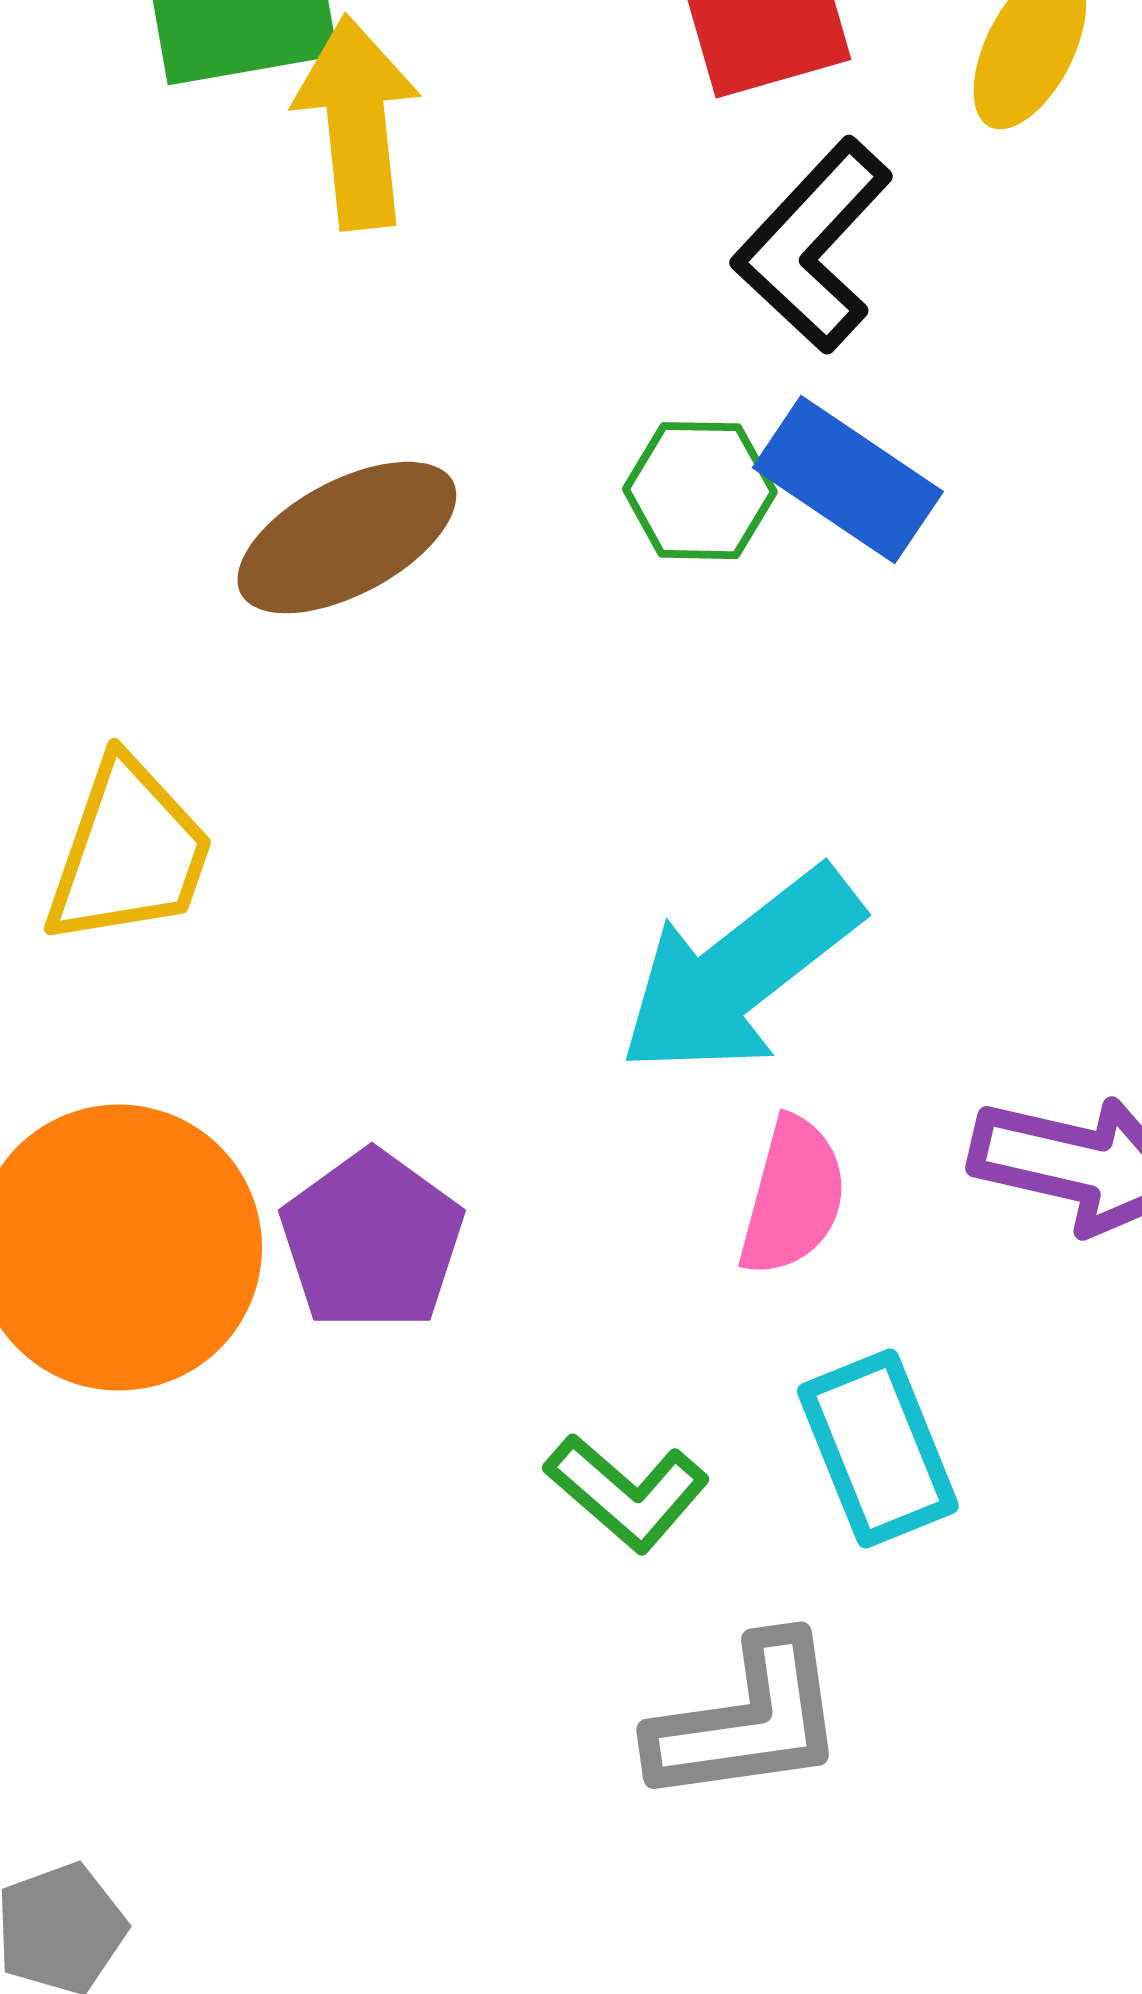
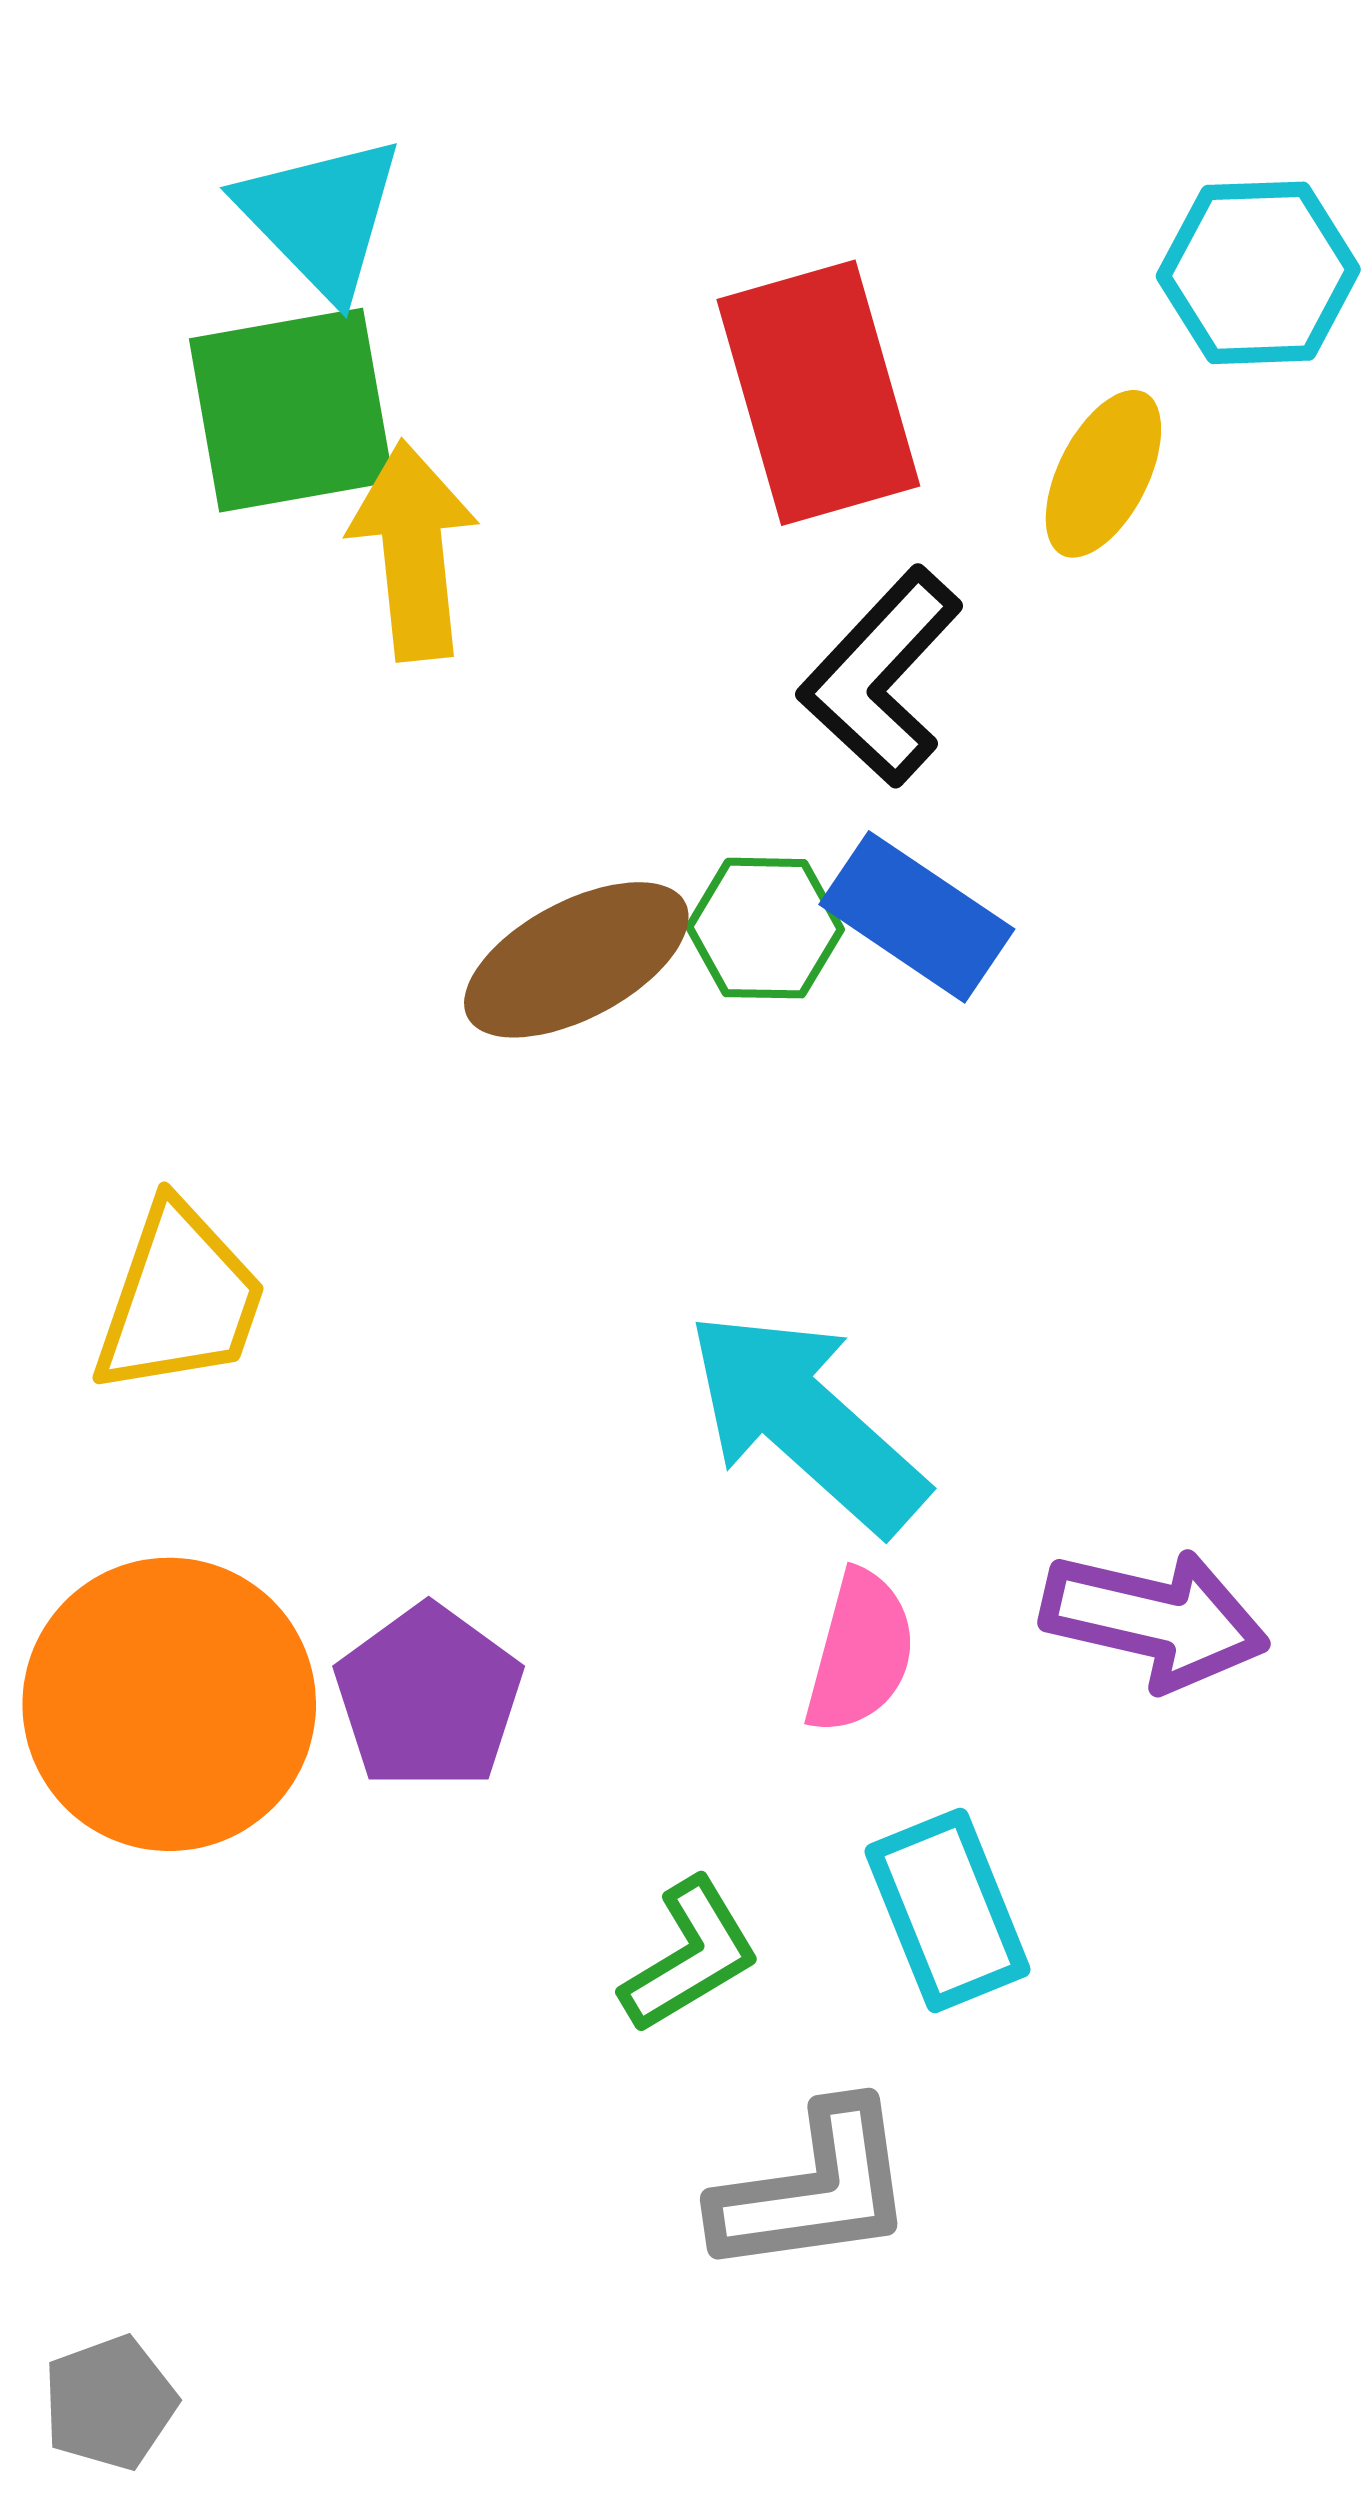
brown ellipse: (347, 538) -> (576, 960), moved
cyan arrow: (740, 972) -> (806, 1421), turned 80
green L-shape: (627, 1493) -> (690, 1956), turned -72

